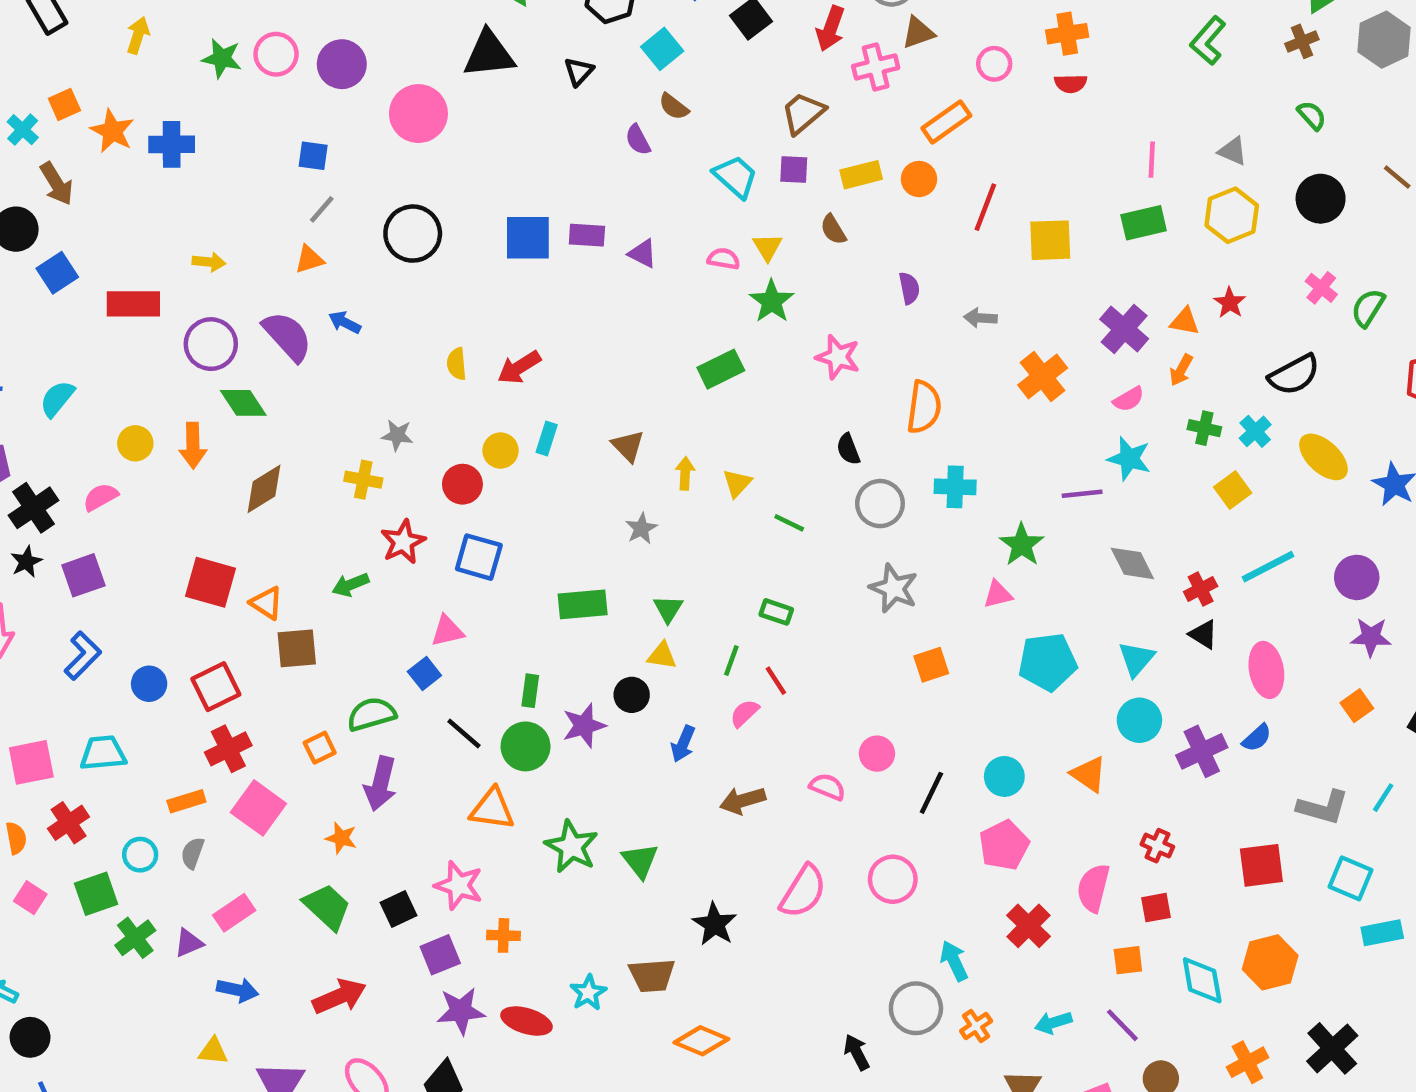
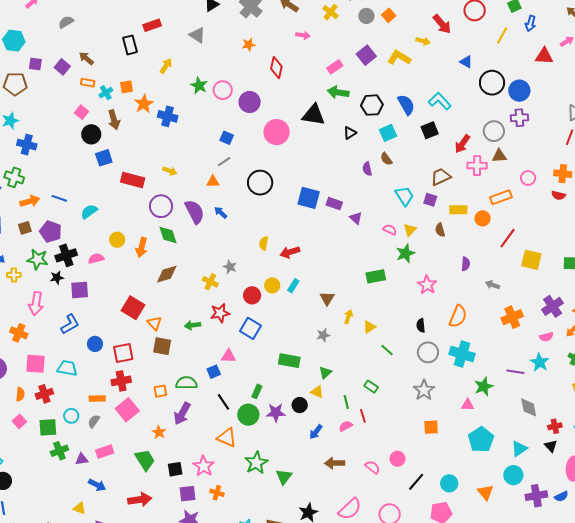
cyan cross: (955, 487) -> (462, 354), size x1.4
green line: (731, 660) -> (346, 402), turned -48
cyan pentagon: (1048, 662) -> (481, 440), turned 30

